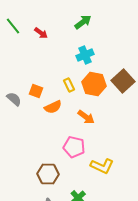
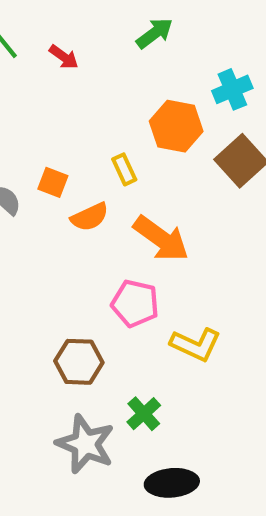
cyan cross: (85, 55) -> (232, 89), moved
orange hexagon: (94, 84) -> (176, 126), moved
orange arrow: (86, 117) -> (161, 239), size x1.5

